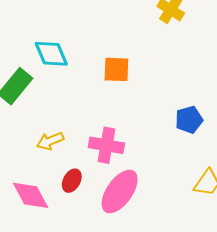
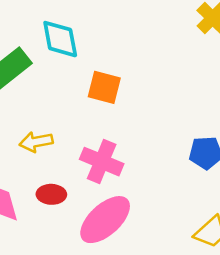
orange square: (116, 69) -> (104, 87), moved
red ellipse: (72, 181) -> (51, 194), turned 50

